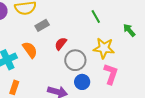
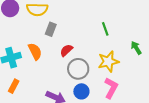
gray rectangle: (42, 25) -> (51, 29), turned -48
yellow star: (104, 48) -> (108, 61), turned -30

